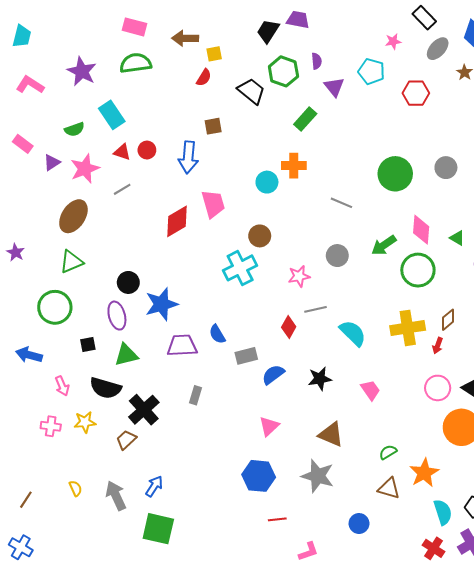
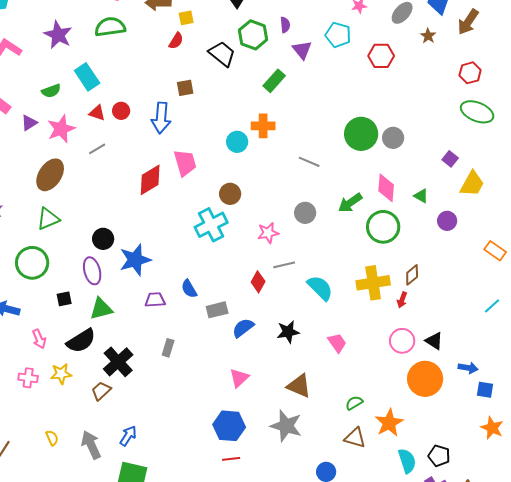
gray circle: (446, 168) -> (393, 138), moved
purple trapezoid: (182, 346) -> (155, 300), size x0.7
black semicircle: (106, 388) -> (81, 341), turned -48
red line: (277, 519) -> (231, 459), moved

